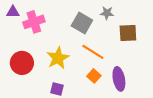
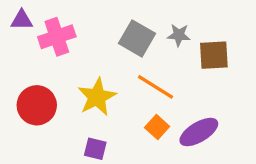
gray star: (107, 13) -> (179, 35), moved
purple ellipse: (119, 79) -> (199, 132), turned 70

